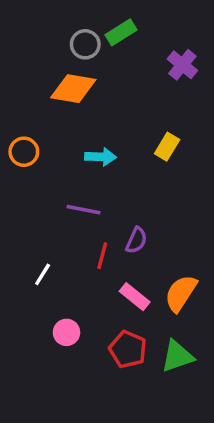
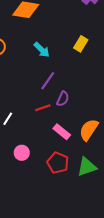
cyan arrow: (101, 157) -> (42, 50), turned 42
purple line: (84, 210) -> (48, 81), moved, turned -66
red line: (102, 256) -> (43, 108), turned 56

